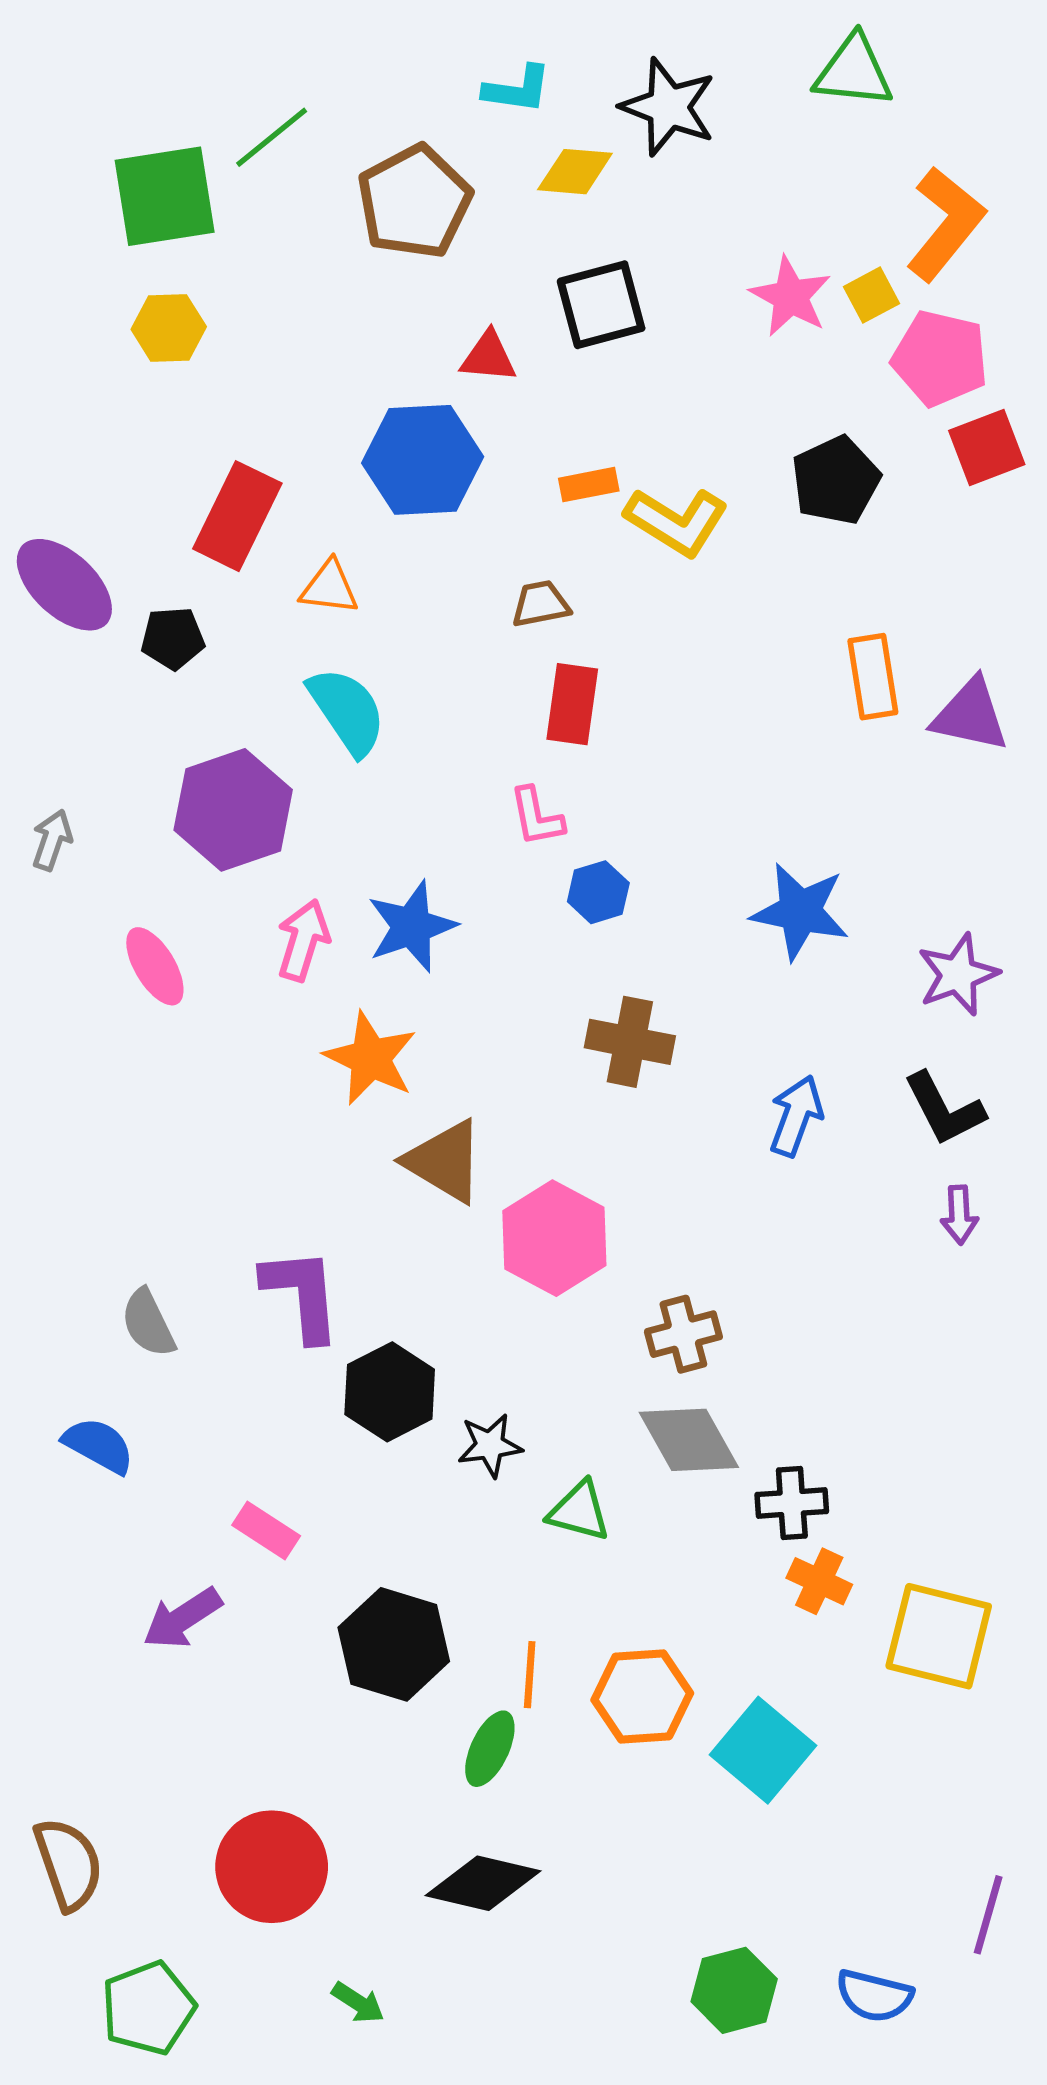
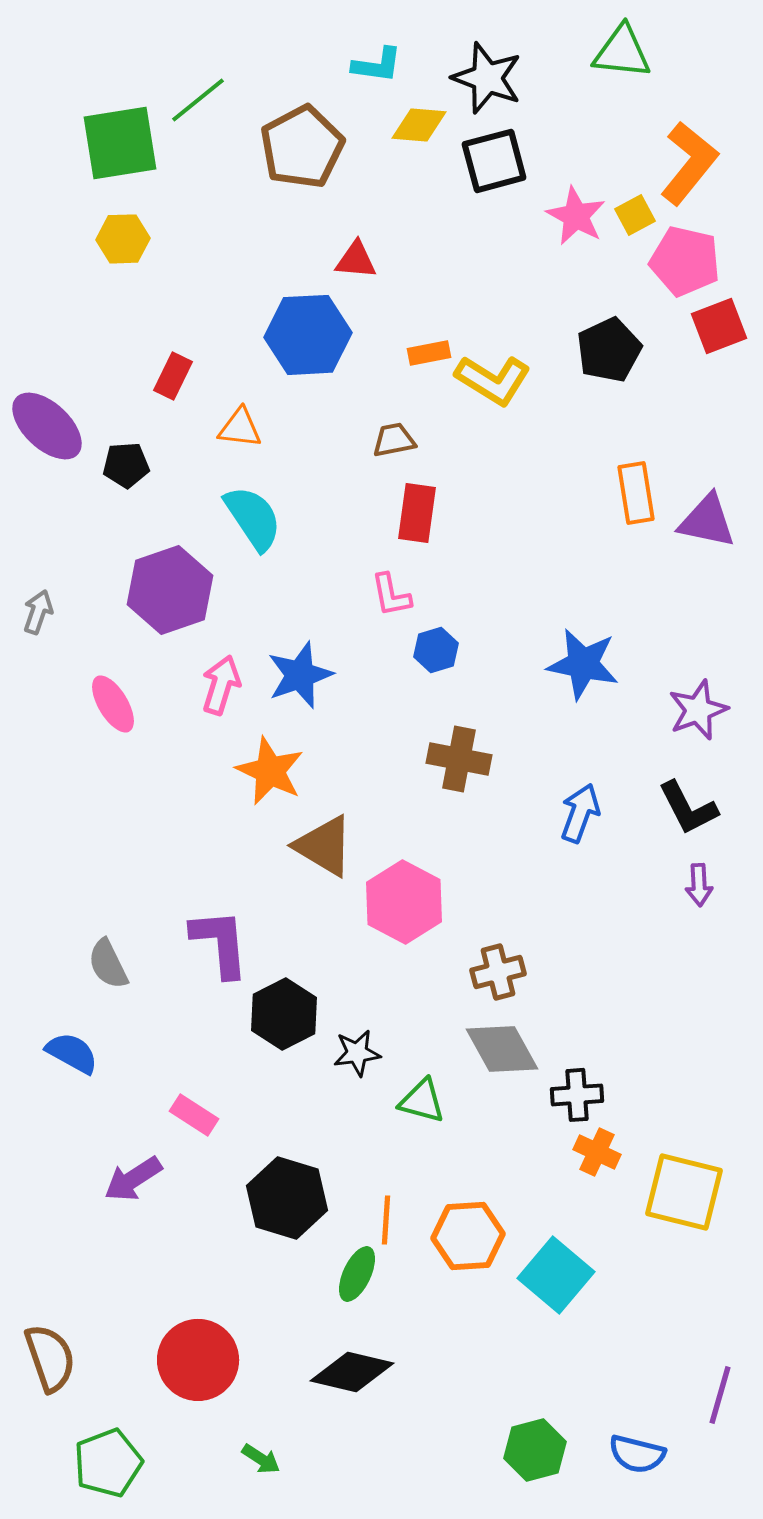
black square: (601, 305) -> (494, 161), moved
red rectangle: (237, 516) -> (173, 376), size x0.6

